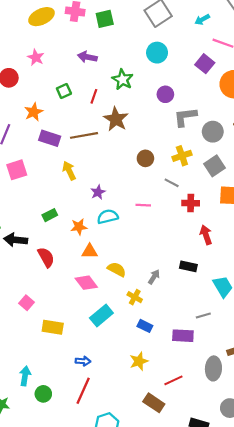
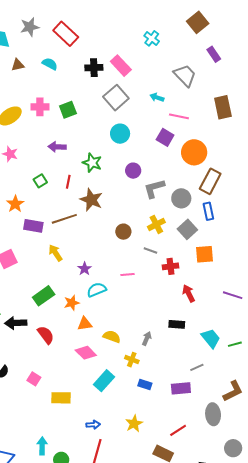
cyan arrow: (202, 19) -> (157, 97), turned 56
green rectangle: (50, 215) -> (44, 296), size x1.5
yellow star: (139, 361) -> (134, 424), moved

